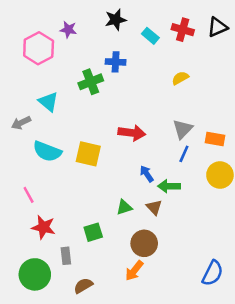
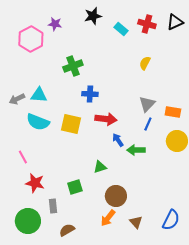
blue cross: (116, 62) -> (90, 94), moved
yellow semicircle: (180, 78) -> (145, 63), turned -32
cyan triangle: (48, 102) -> (39, 95), moved, turned -36
red arrow: (132, 133) -> (106, 119), moved
brown triangle: (154, 207) -> (136, 222), moved

